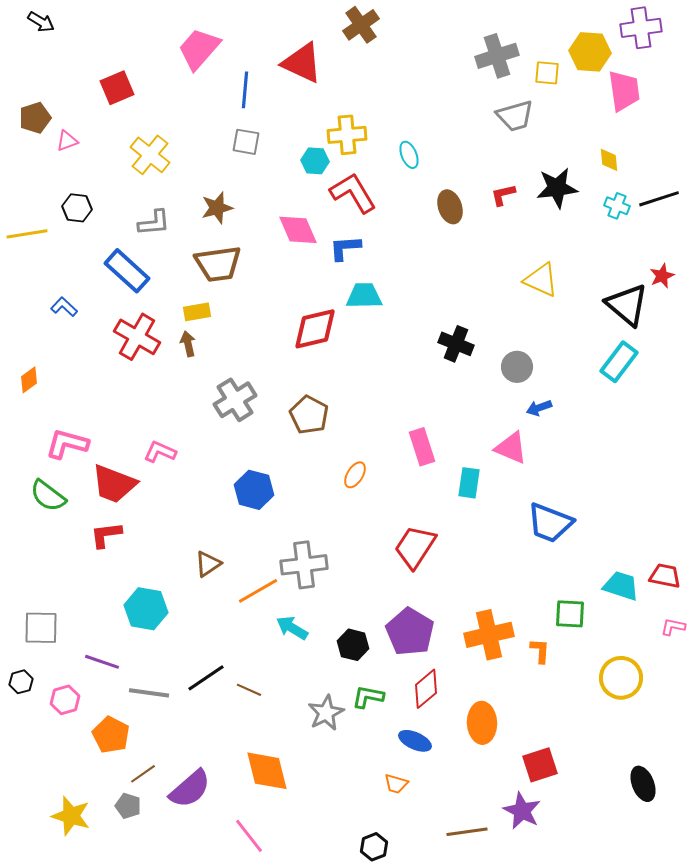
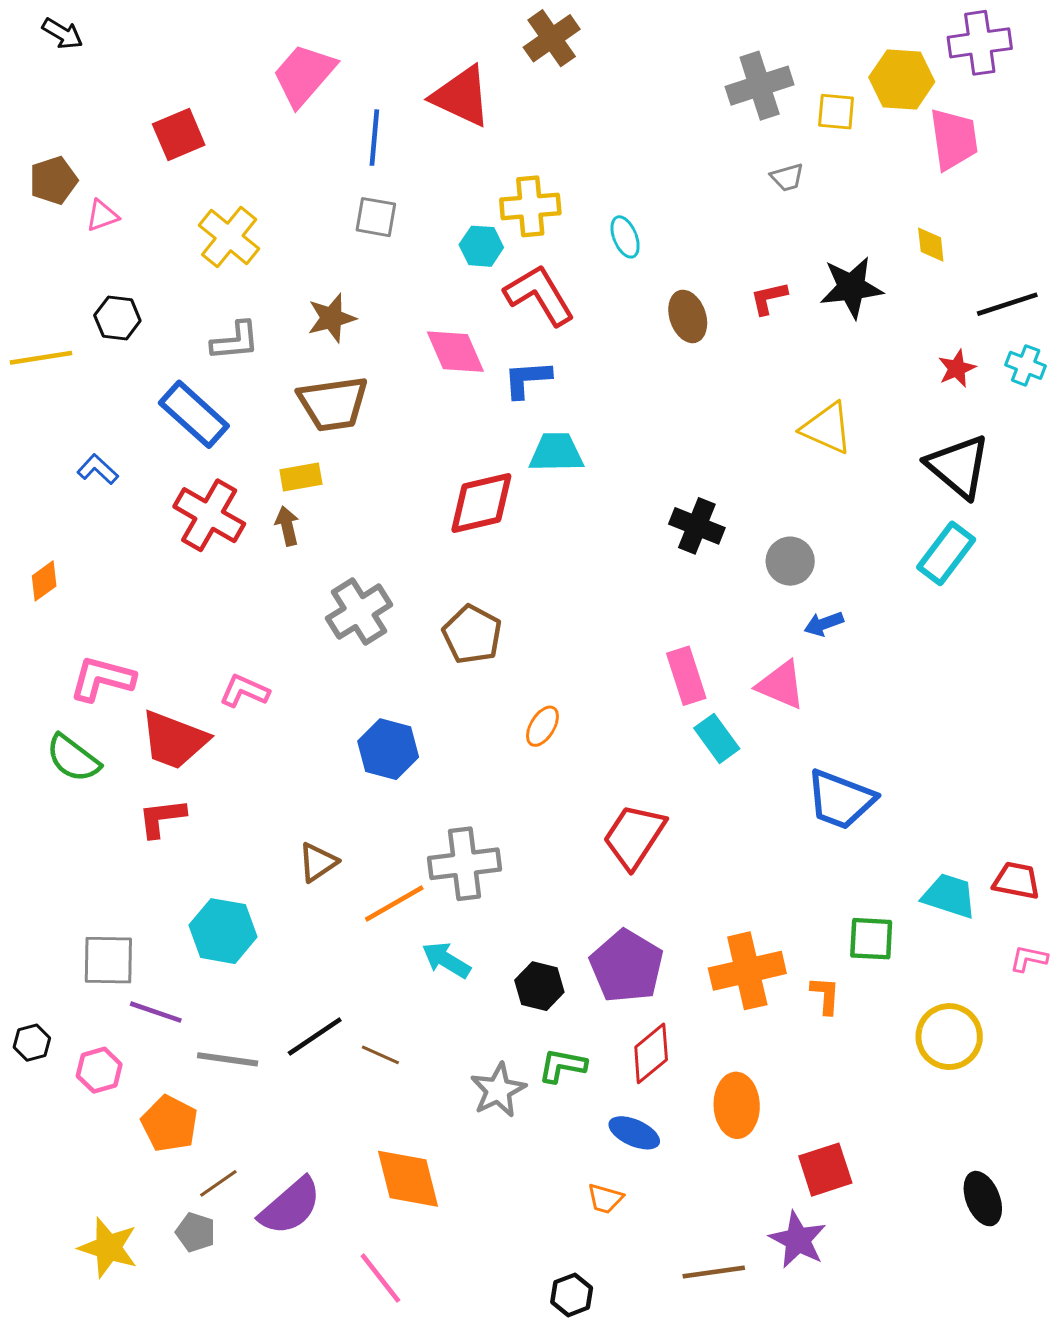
gray trapezoid: (515, 116) -> (787, 177), size x0.6
cyan cross: (617, 206) -> (1026, 365), moved
red star: (662, 276) -> (957, 368), moved
pink rectangle: (422, 447) -> (686, 676), moved
cyan rectangle: (469, 483) -> (717, 738), turned -44
gray square: (41, 628) -> (108, 960), moved

